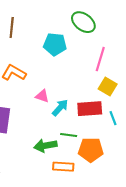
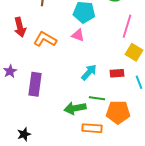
pink triangle: (42, 96) -> (78, 35), moved
red rectangle: (90, 109) -> (117, 73), size x0.6

